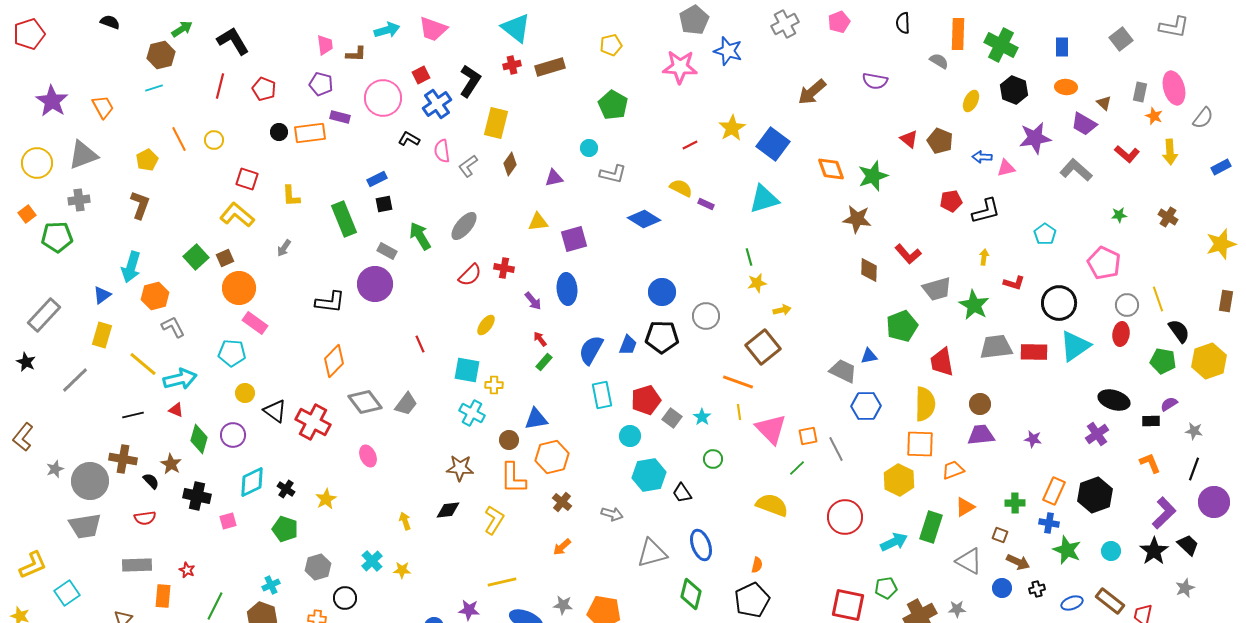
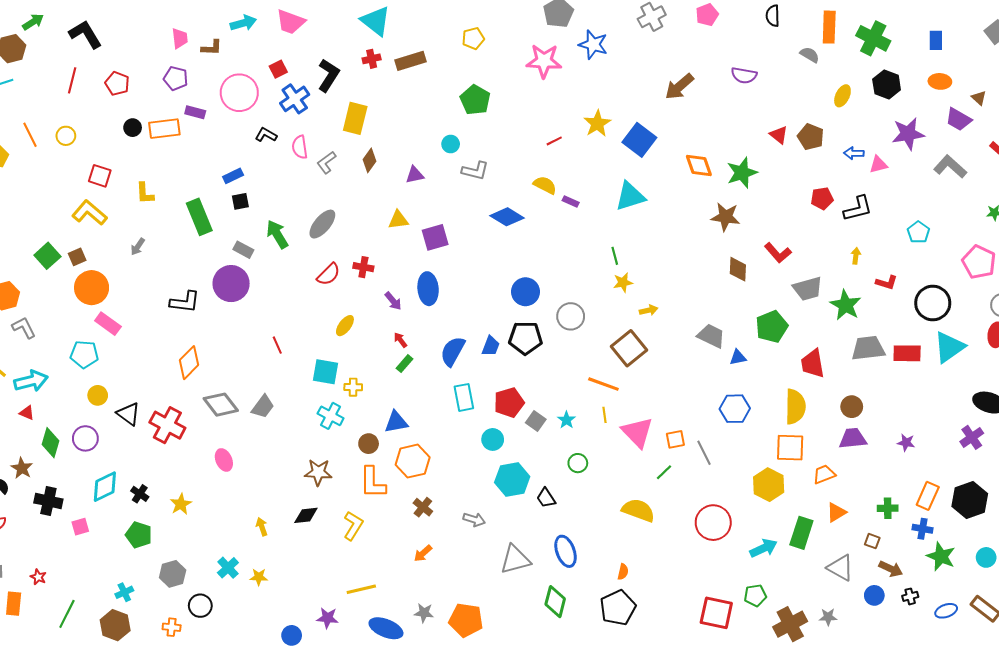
gray trapezoid: (843, 371) -> (711, 336), moved

